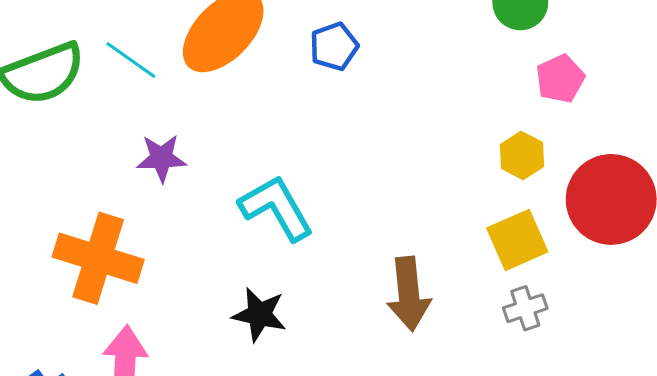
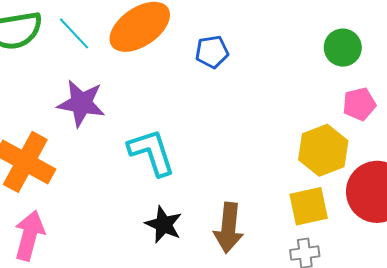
yellow hexagon: (522, 155) -> (323, 150), size x1.6
purple star: (161, 158) -> (81, 103), size x1.4
black star: (259, 314) -> (164, 224), moved

